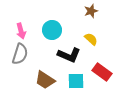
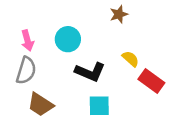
yellow semicircle: (91, 39) -> (131, 59), moved
red rectangle: (102, 72) -> (151, 81), moved
brown trapezoid: (45, 80) -> (40, 104), moved

